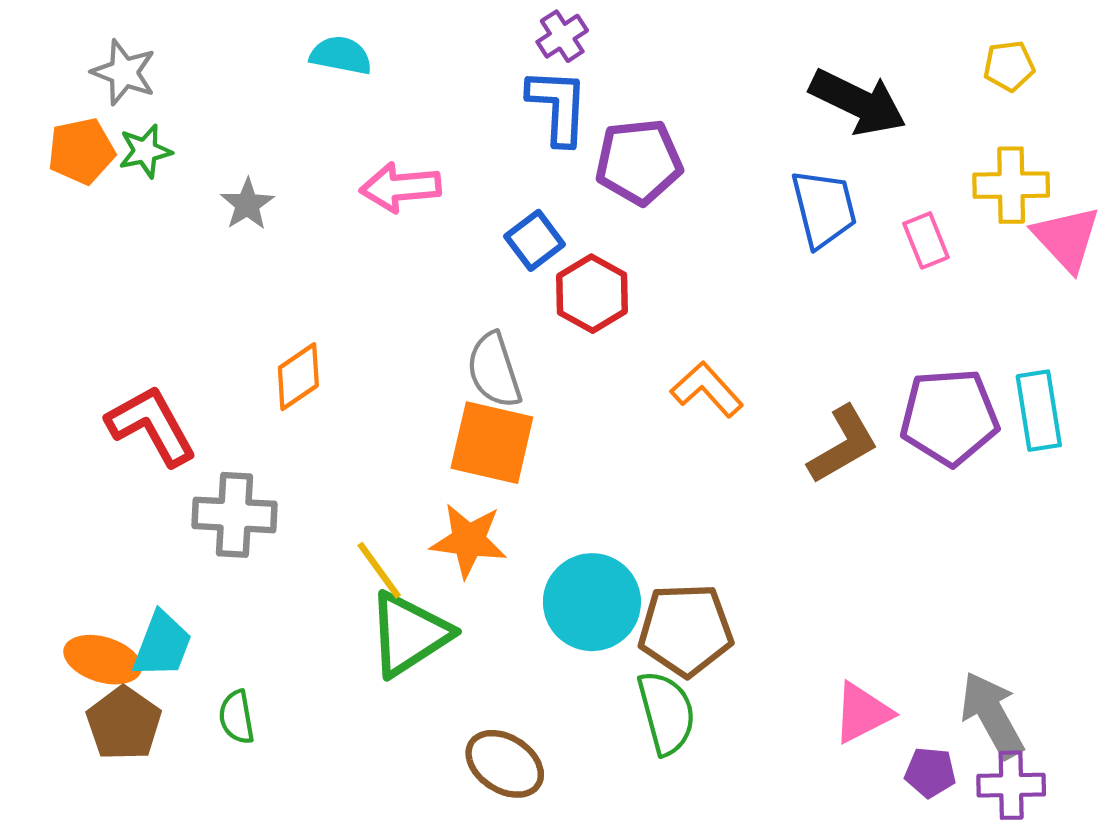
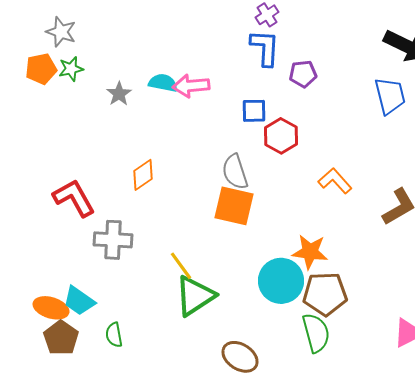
cyan semicircle: (341, 55) -> (163, 83), moved
purple pentagon: (639, 162) -> (303, 74), size x0.7
blue square: (535, 240) -> (254, 111), turned 36
orange star: (469, 540) -> (310, 252), moved
cyan trapezoid: (162, 645) -> (79, 301), turned 104

